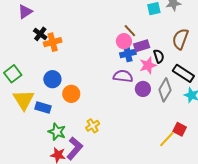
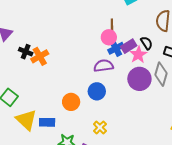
brown line: (130, 31) -> (112, 26), turned 56
purple rectangle: (142, 46) -> (129, 46), moved
purple semicircle: (123, 76) -> (104, 66), moved
blue circle: (52, 79) -> (97, 91), moved
purple circle: (143, 89) -> (139, 79), size x1.5

